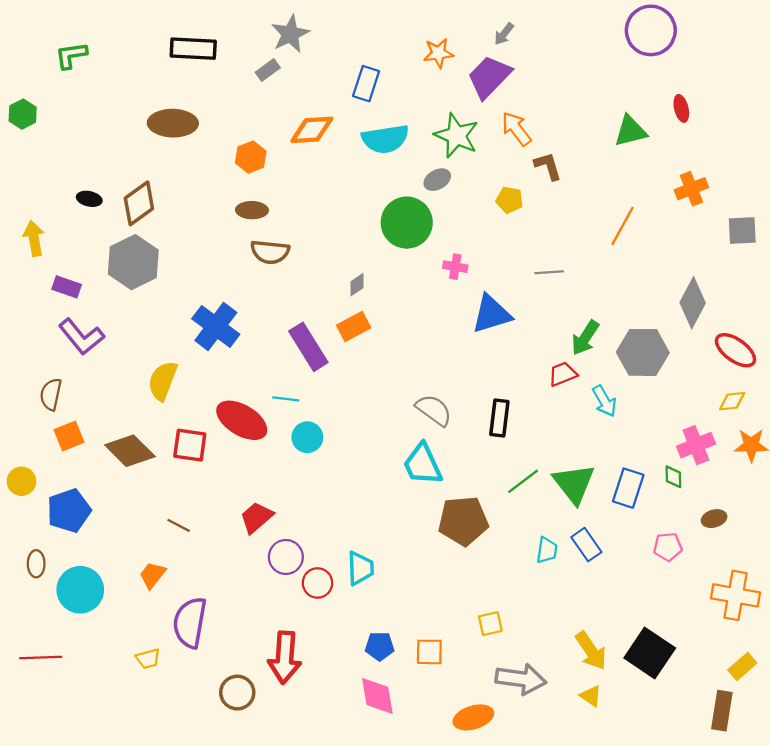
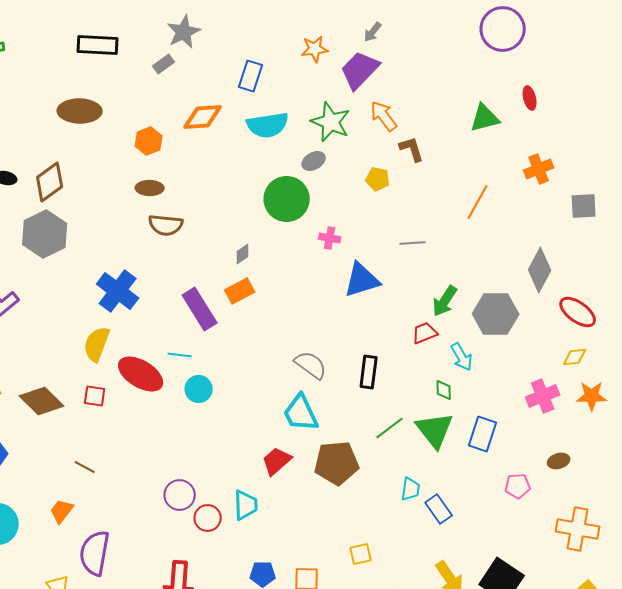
yellow semicircle: (163, 381) -> (97, 344), moved
red square: (190, 445) -> (95, 396), size x0.7
green diamond: (673, 477) -> (444, 390), moved
red trapezoid: (256, 517) -> (277, 461), moved
blue rectangle: (586, 545) -> (439, 509), moved

